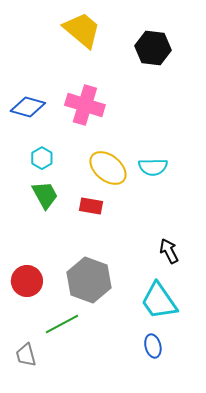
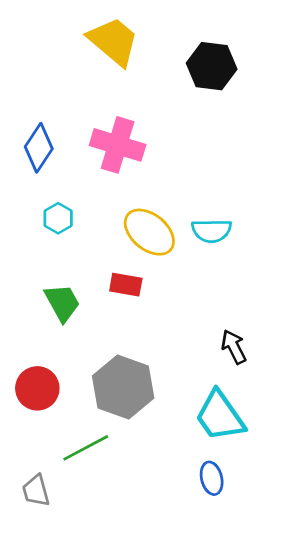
blue diamond: (28, 107) -> (39, 148), turned -72
green trapezoid: (45, 195) -> (62, 303), moved

